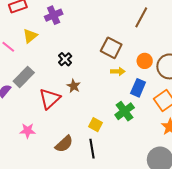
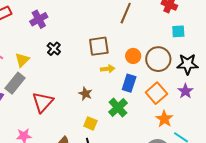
yellow triangle: (30, 36) -> (22, 60), moved
brown square: (111, 48) -> (99, 46), turned -30
black cross: (65, 59) -> (54, 49), moved
brown star: (74, 86) -> (85, 94), moved

